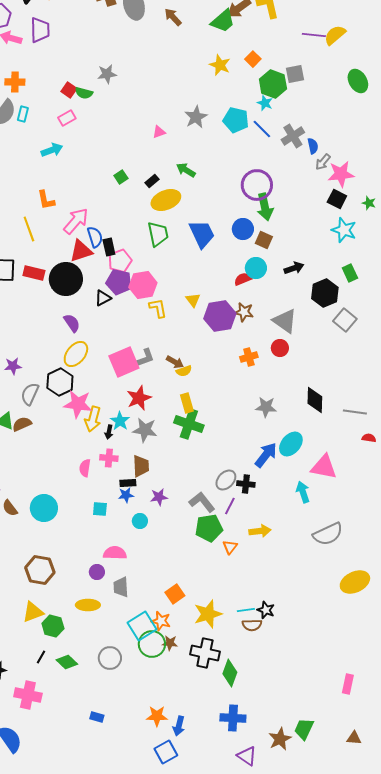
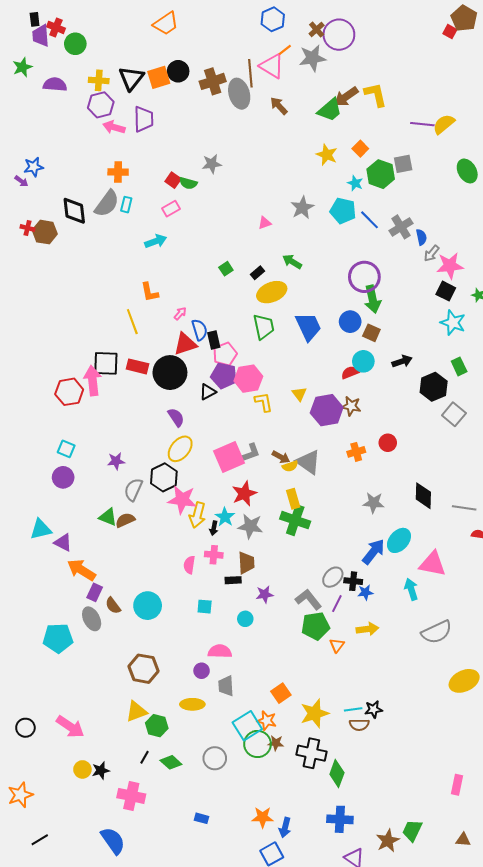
cyan star: (265, 103) -> (355, 183), moved
pink arrow: (76, 221) -> (180, 313), size x0.5
gray triangle: (285, 321) -> (308, 462), moved
blue star: (126, 495) -> (365, 592), moved
black star: (266, 610) -> (374, 709), turned -30

